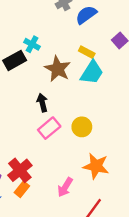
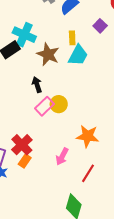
cyan cross: (32, 44) -> (24, 35), size x1.6
yellow rectangle: (87, 52) -> (72, 38), turned 64
yellow circle: (82, 127) -> (59, 104), moved

